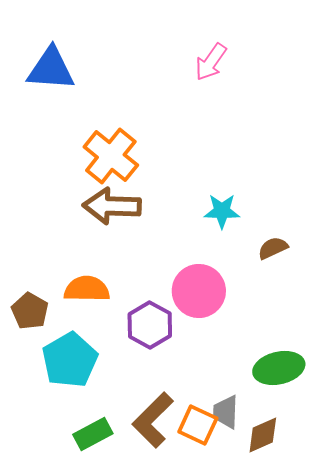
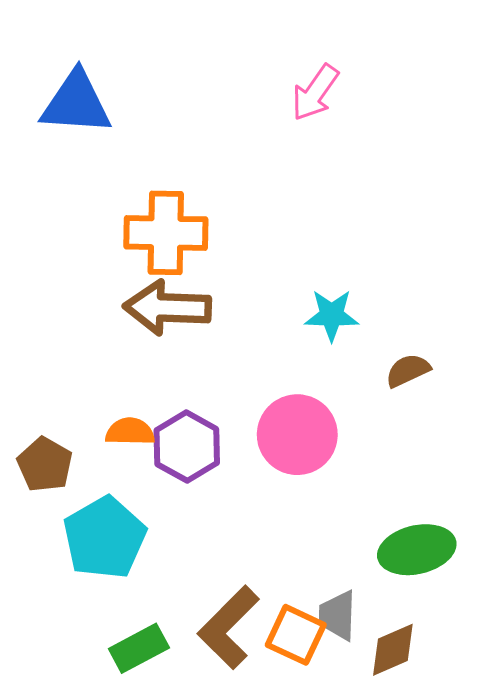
orange cross: (111, 156) -> (166, 233), turned -38
orange semicircle: (87, 289) -> (130, 432), size x0.7
purple hexagon: (150, 325) -> (187, 447), moved

